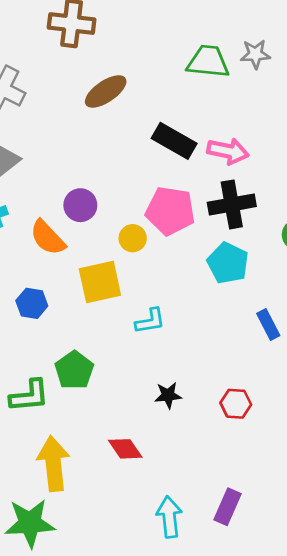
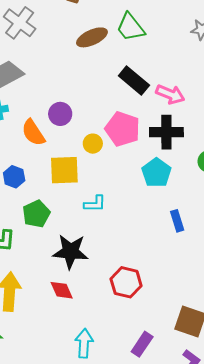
green trapezoid: (208, 62) -> (131, 27), moved, turned -144
green pentagon: (74, 370) -> (36, 214), moved
black star: (168, 395) -> (70, 252), moved, size x1.8
red hexagon: (236, 404) -> (126, 282), moved, size x1.4
purple rectangle: (228, 507) -> (142, 344), moved

